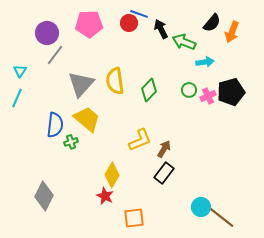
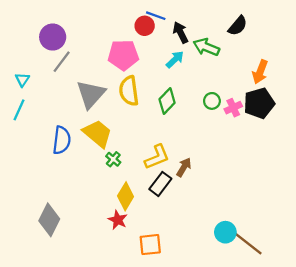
pink pentagon: (89, 24) -> (123, 55), moved
orange arrow: (232, 32) -> (260, 72), moved
cyan arrow: (205, 62) -> (175, 59), moved, turned -36
green cross: (71, 142) -> (113, 159), moved, turned -32
black rectangle: (164, 173) -> (160, 184), moved

